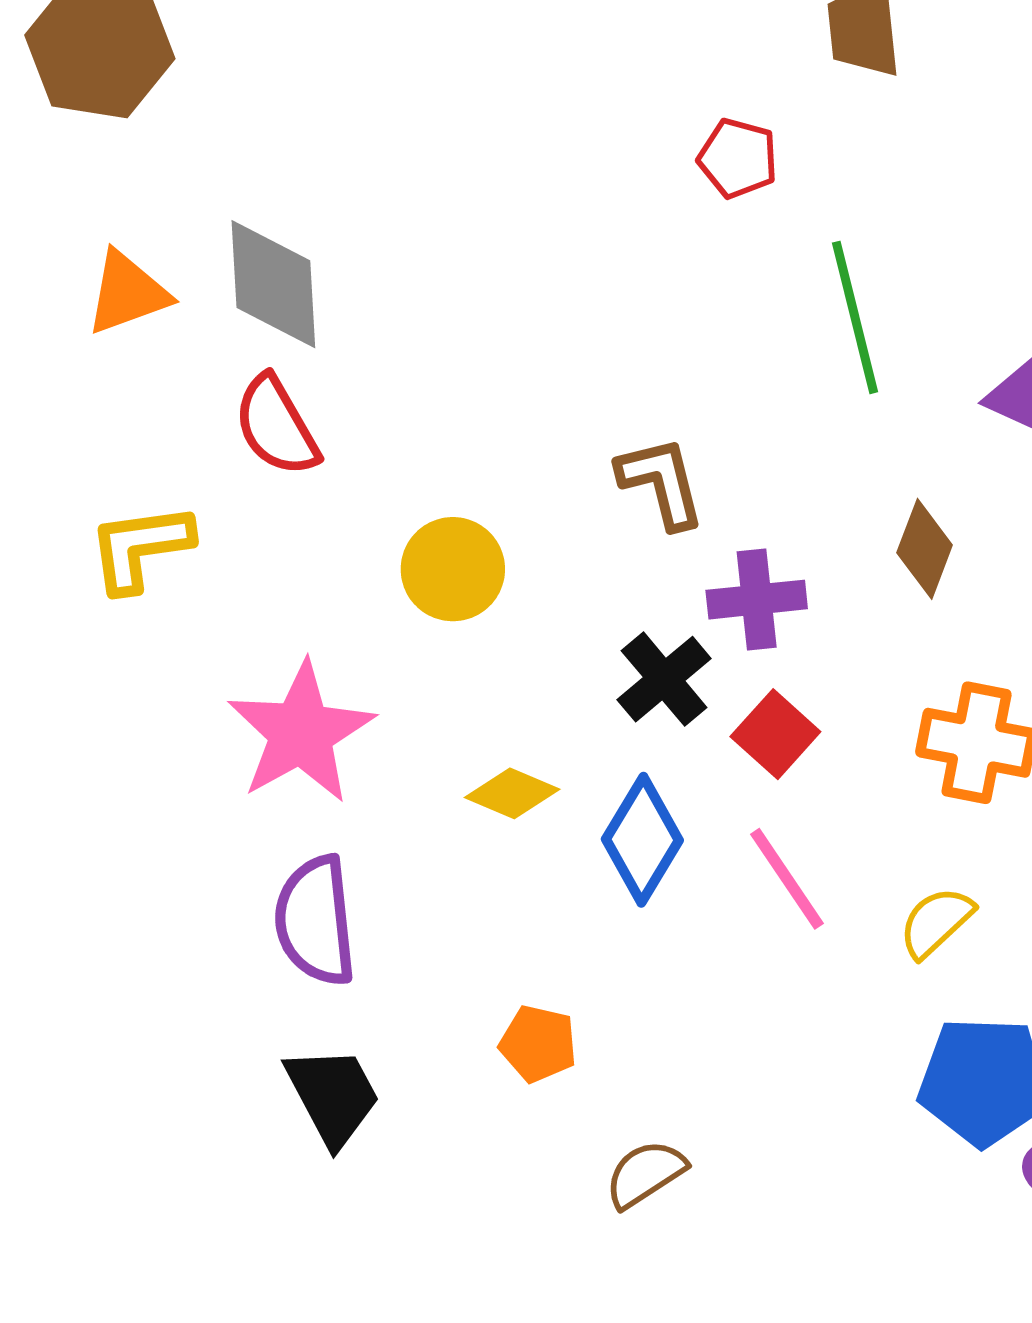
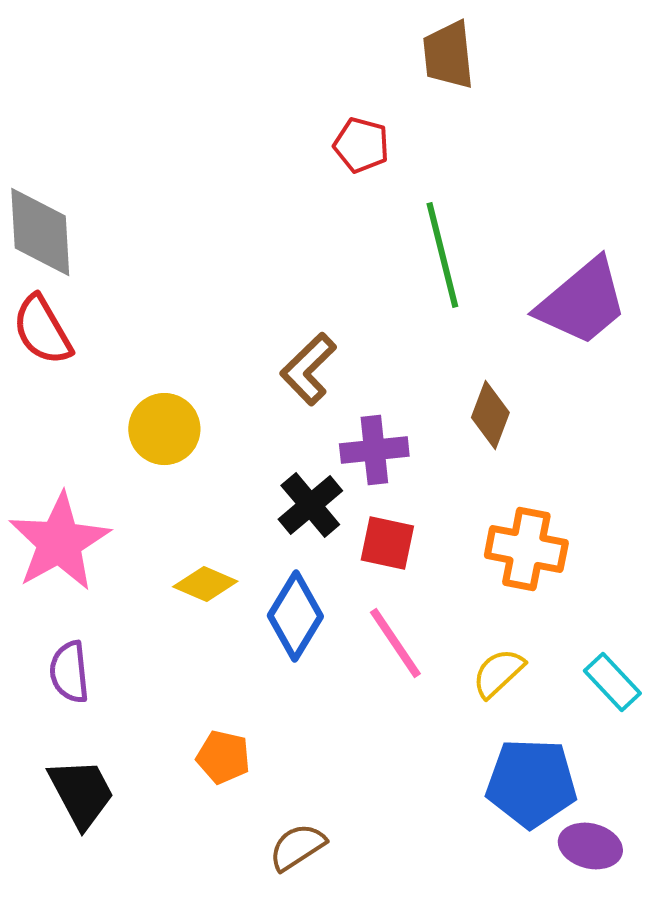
brown L-shape: (661, 482) -> (308, 369), turned -120
red square: (775, 734) -> (387, 543), turned -30
purple semicircle: (315, 921) -> (69, 672), size x0.7

